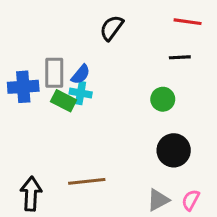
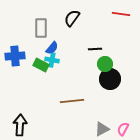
black line: (180, 57) -> (95, 49), moved
gray rectangle: (54, 73) -> (41, 28), moved
black circle: (174, 150) -> (110, 79), moved
brown line: (87, 181) -> (72, 101), moved

